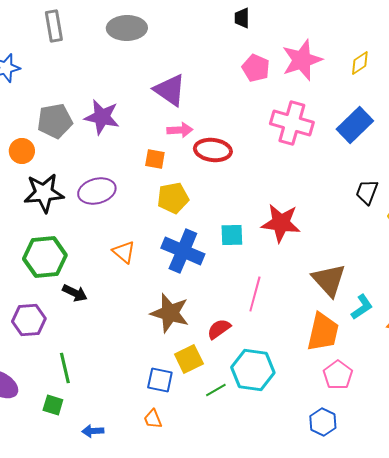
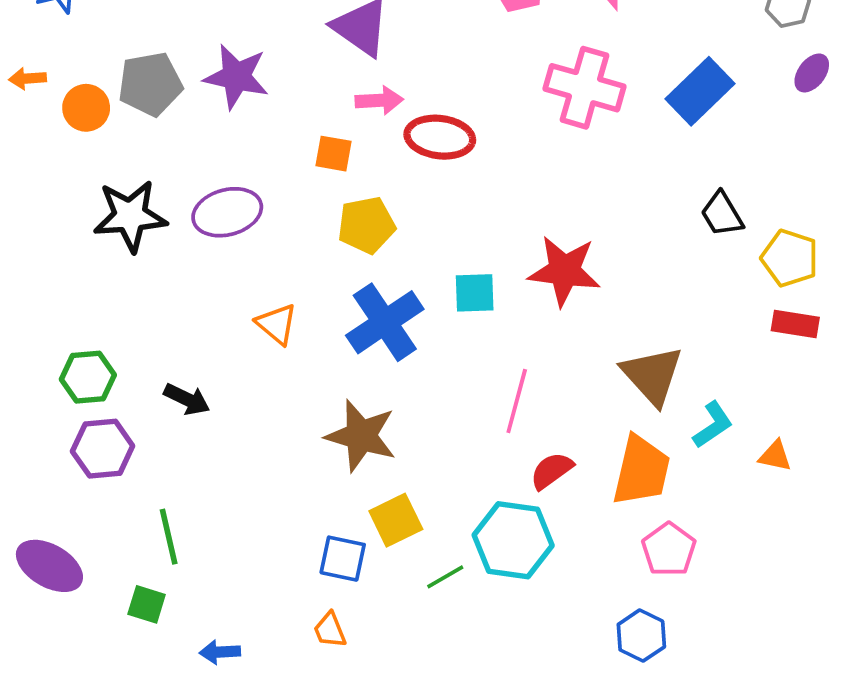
orange circle: (22, 151) -> (86, 108), moved
black trapezoid: (367, 192) -> (722, 214), turned -52
blue cross: (183, 251) -> (385, 322), turned 33
green hexagon: (45, 257) -> (88, 377), moved, size x0.7
red semicircle: (219, 329) -> (552, 471), moved

